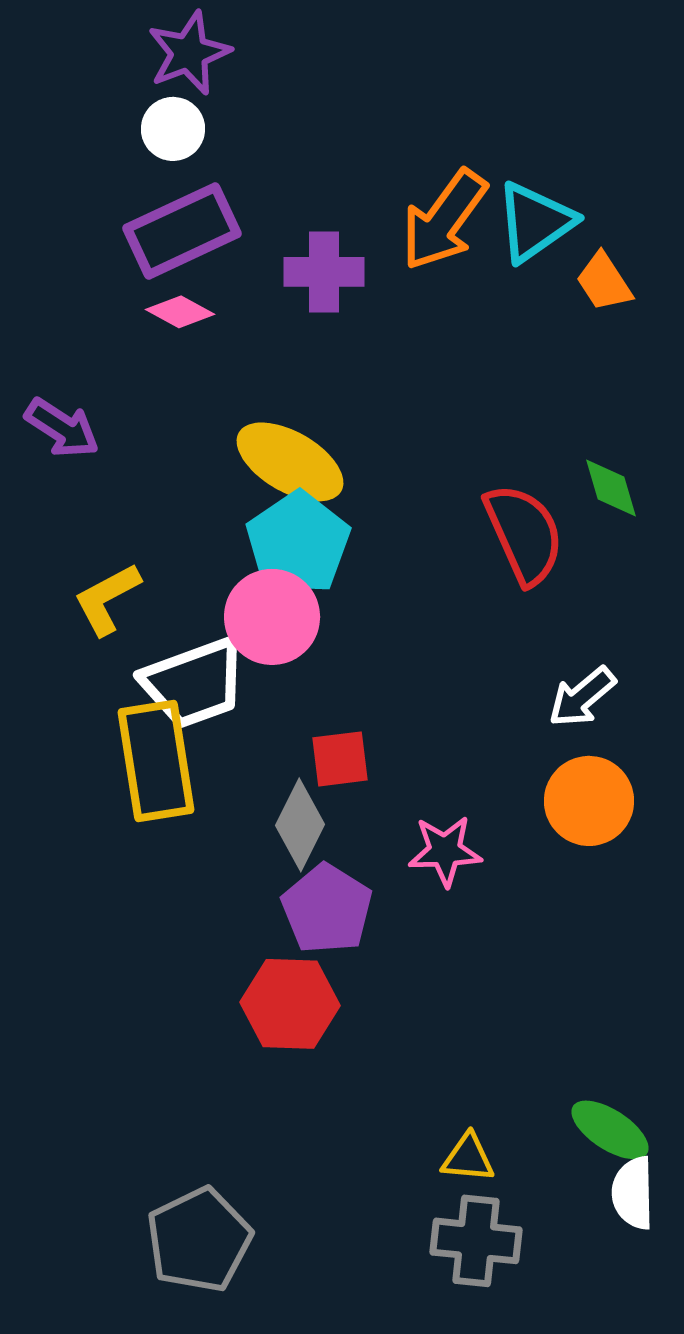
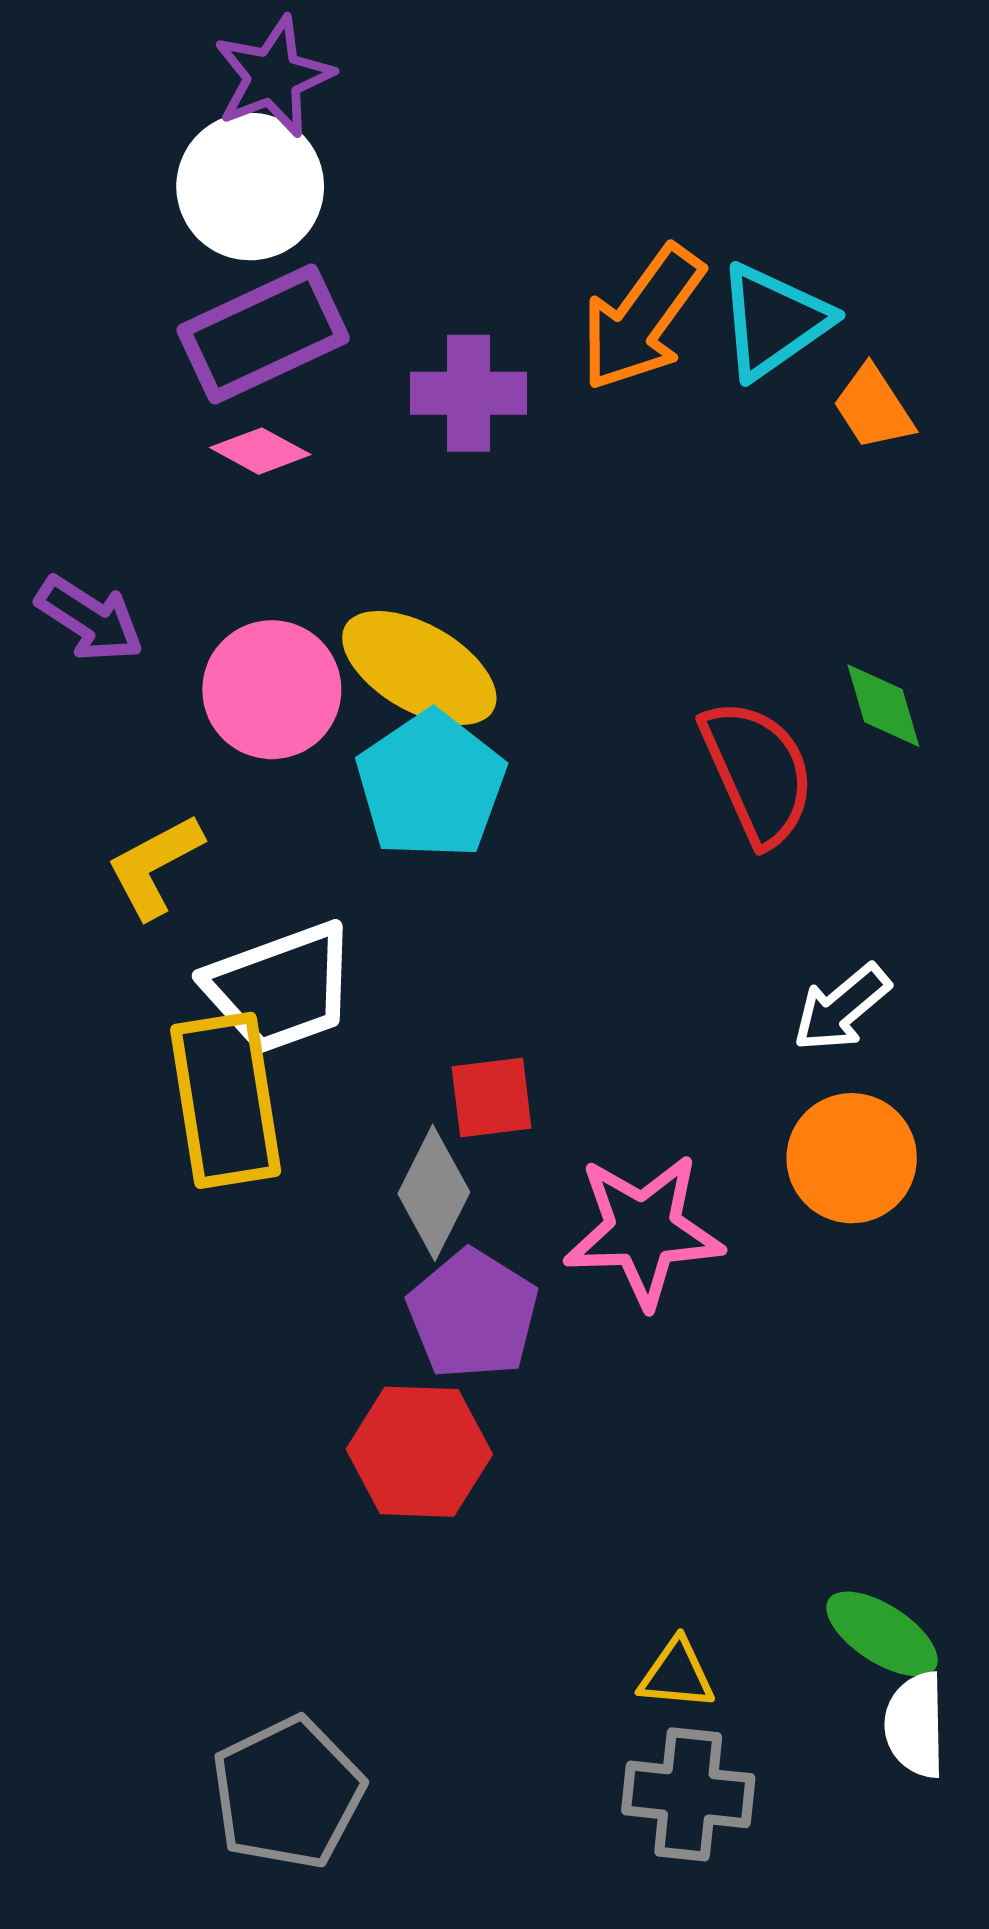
white circle: (173, 129) -> (250, 187), size x1.6
pink circle: (272, 617) -> (272, 690), moved
pink star: (445, 851) -> (643, 1230), size x1.5

